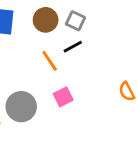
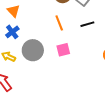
black line: (73, 47) -> (87, 24), moved

